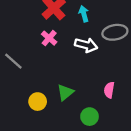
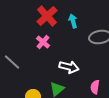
white arrow: (86, 45) -> (69, 67), moved

